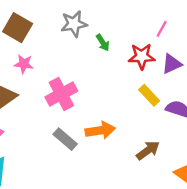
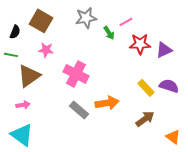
pink line: (162, 29) -> (126, 22), moved, turned 32
pink cross: (61, 94) -> (76, 74), turned -35
yellow rectangle: (149, 95) -> (146, 88), moved

